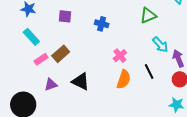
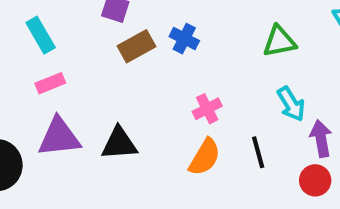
brown rectangle: (61, 54) -> (137, 46), moved
black triangle: (81, 81) -> (119, 143), turned -42
purple triangle: (51, 85) -> (59, 137), size x1.6

